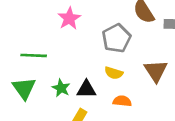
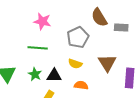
pink star: (69, 18) -> (42, 21), turned -30
green line: (34, 55) -> (38, 48), moved

